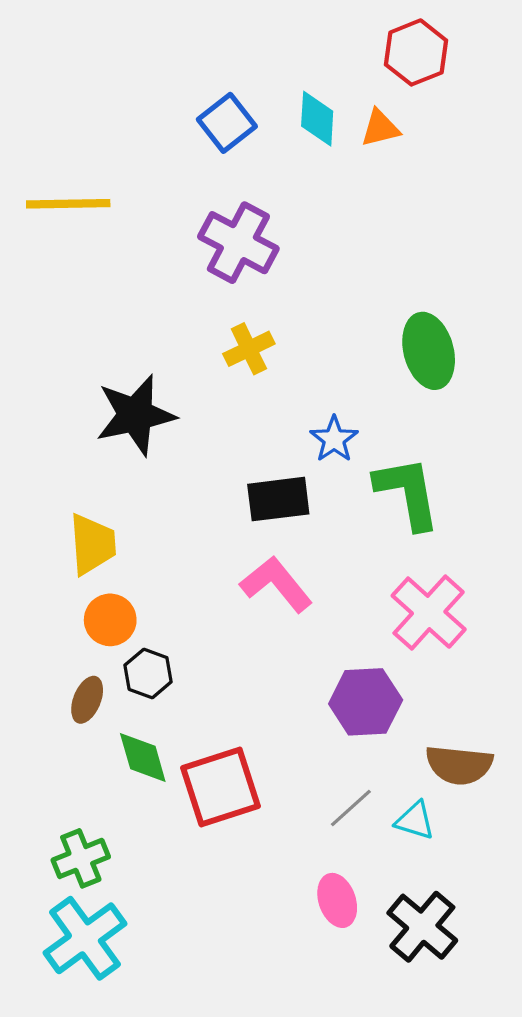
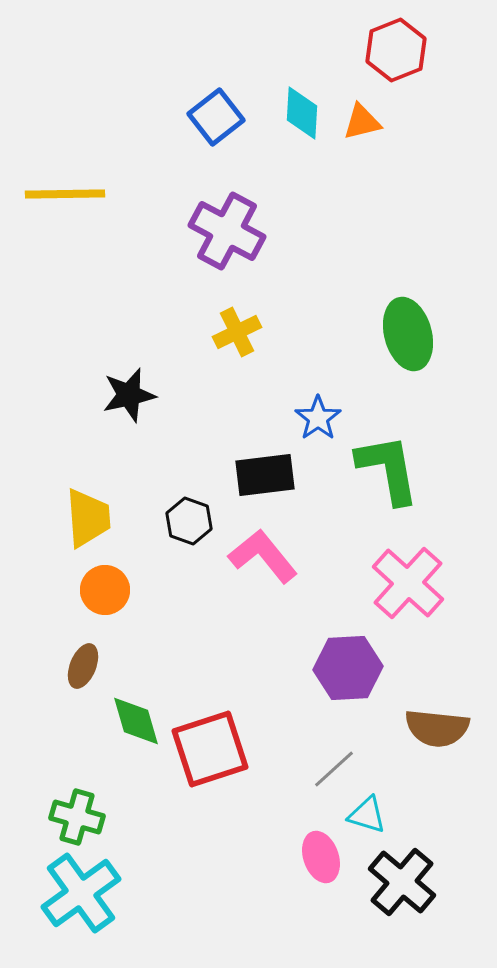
black star: (135, 415) -> (129, 395), size x0.7
black hexagon: (148, 673) -> (189, 521), moved
cyan triangle: (415, 821) -> (367, 815), moved
green cross: (81, 858) -> (77, 817), turned 38

